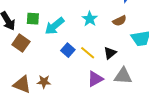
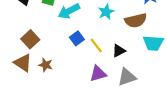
brown semicircle: (120, 21) -> (136, 20), size x1.5
brown square: (21, 43) -> (30, 39), moved
gray triangle: (123, 76) -> (127, 77), turned -36

